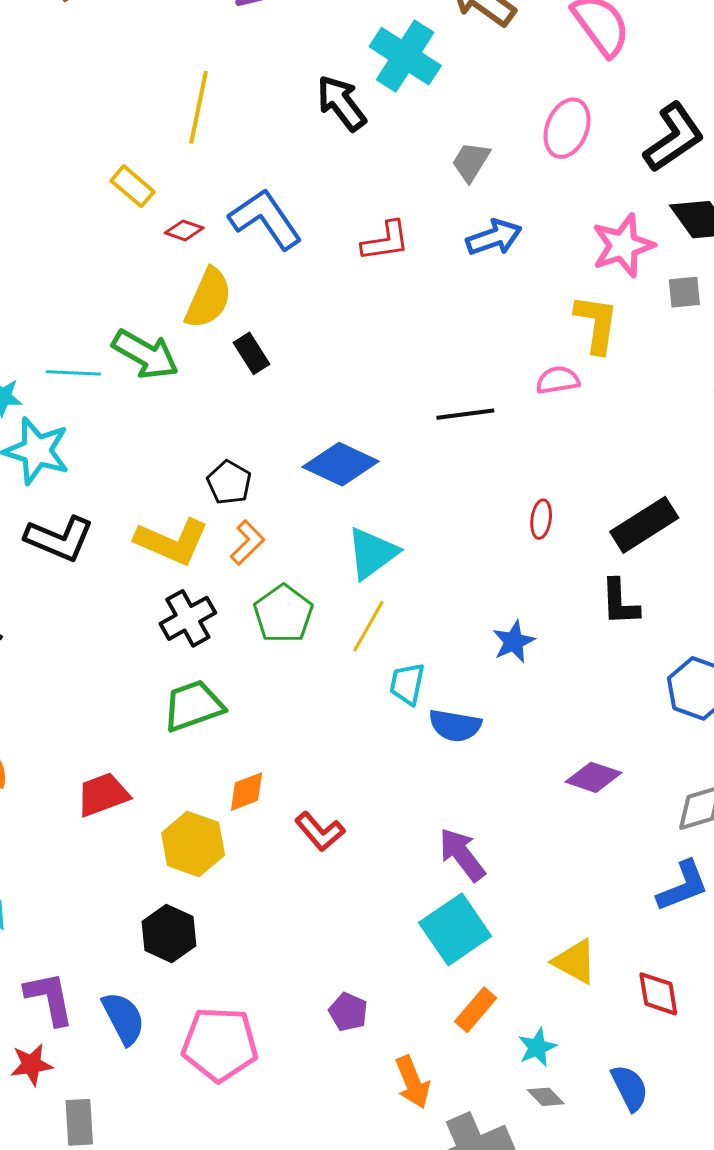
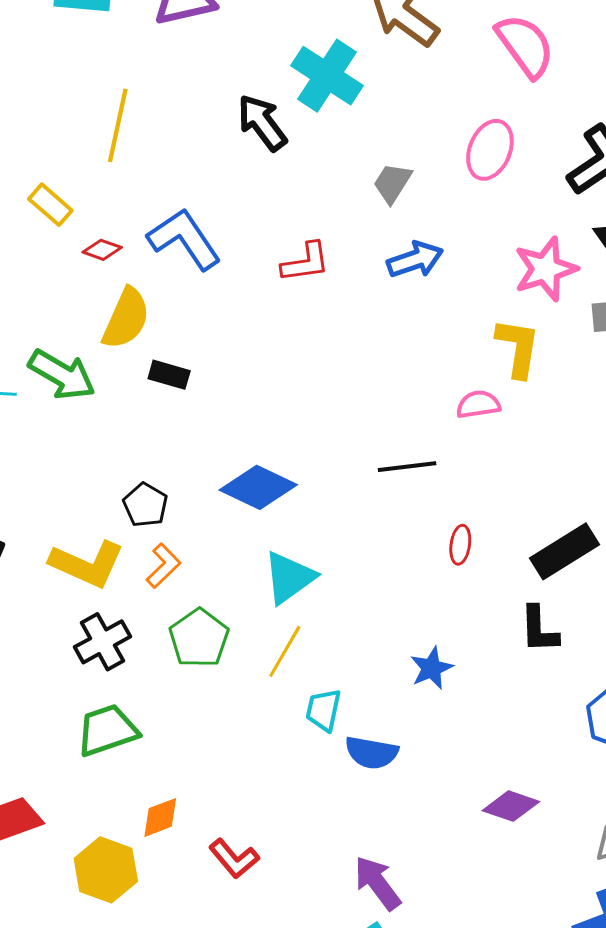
black rectangle: (251, 353) -> (169, 375), turned -42
black line: (465, 414) -> (407, 467), moved

